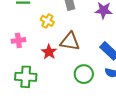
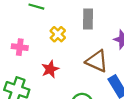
brown triangle: (70, 41) -> (97, 61), moved

